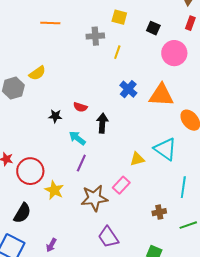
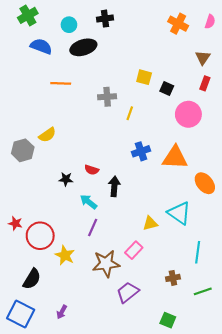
yellow square: (119, 17) -> (144, 77), moved
blue cross: (128, 89) -> (141, 151), turned 30
purple trapezoid: (108, 237) -> (128, 292), moved, turned 85

